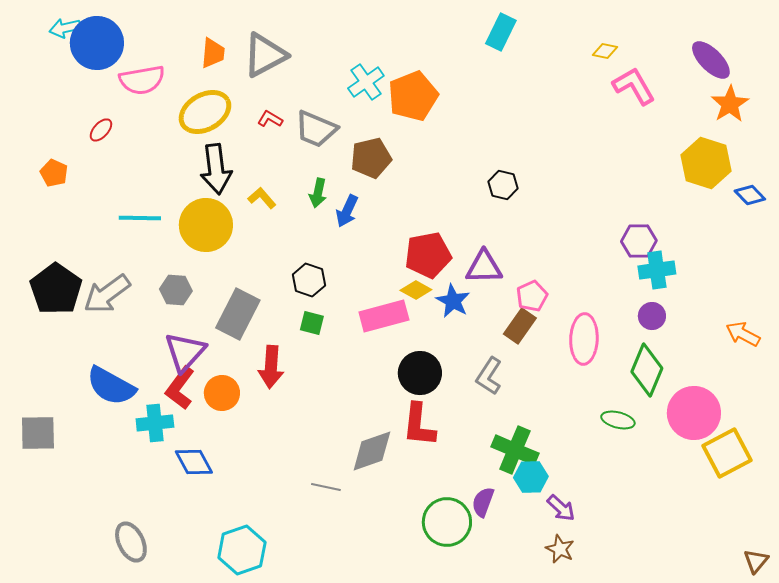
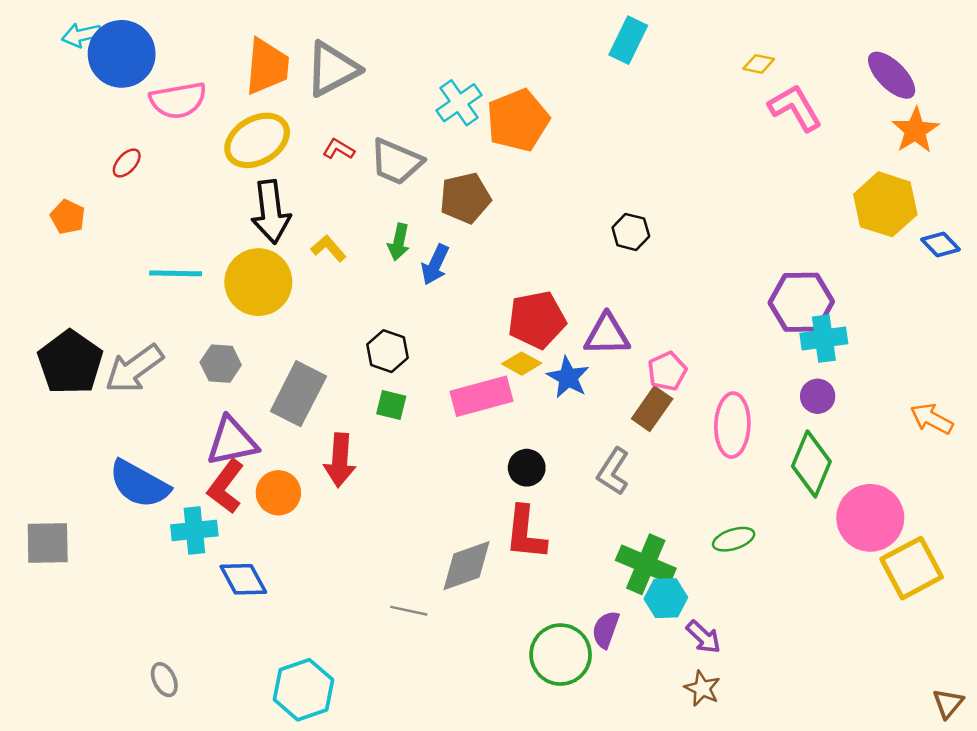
orange trapezoid: (213, 53) -> (267, 66), size x1.5
purple hexagon: (639, 241) -> (801, 302), size x1.4
purple triangle: (185, 352) -> (232, 441), turned 36
black circle: (420, 373) -> (527, 468), size x0.7
green ellipse: (618, 420) -> (734, 539), moved, turned -32
gray ellipse: (131, 542) -> (164, 680), size x0.7

